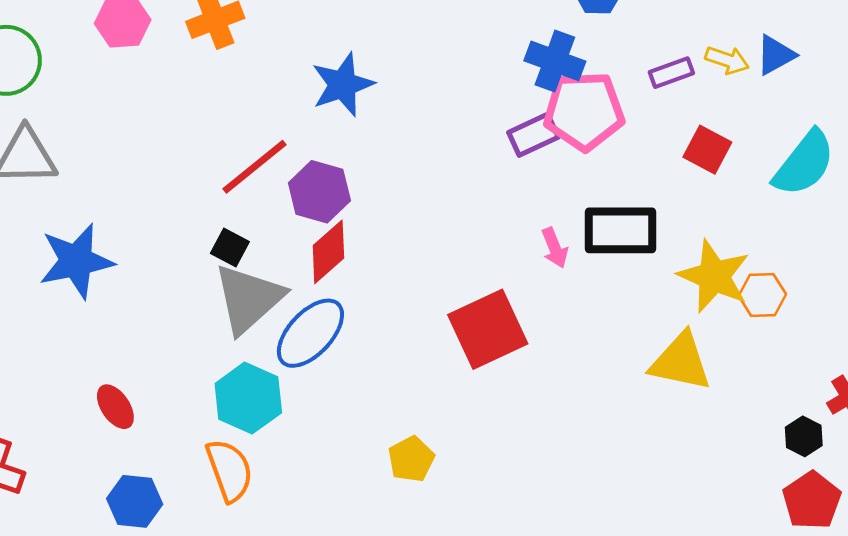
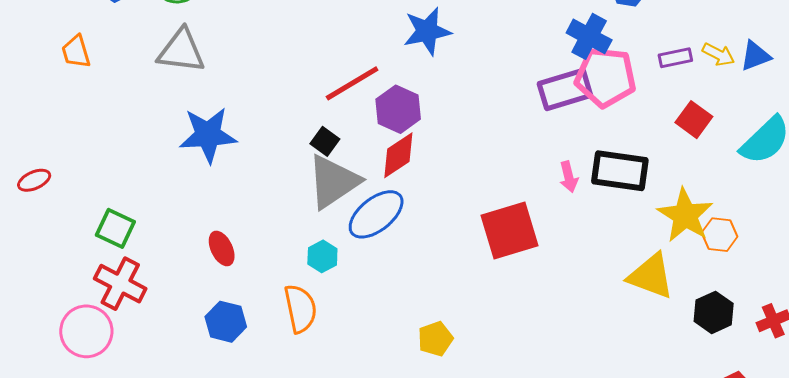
purple rectangle: (533, 135) -> (565, 90), size x1.4
cyan hexagon: (248, 398) -> (322, 256), size x0.6
black hexagon: (804, 436) -> (714, 312), moved, size x1.4
yellow pentagon: (411, 459) -> (435, 339), moved

